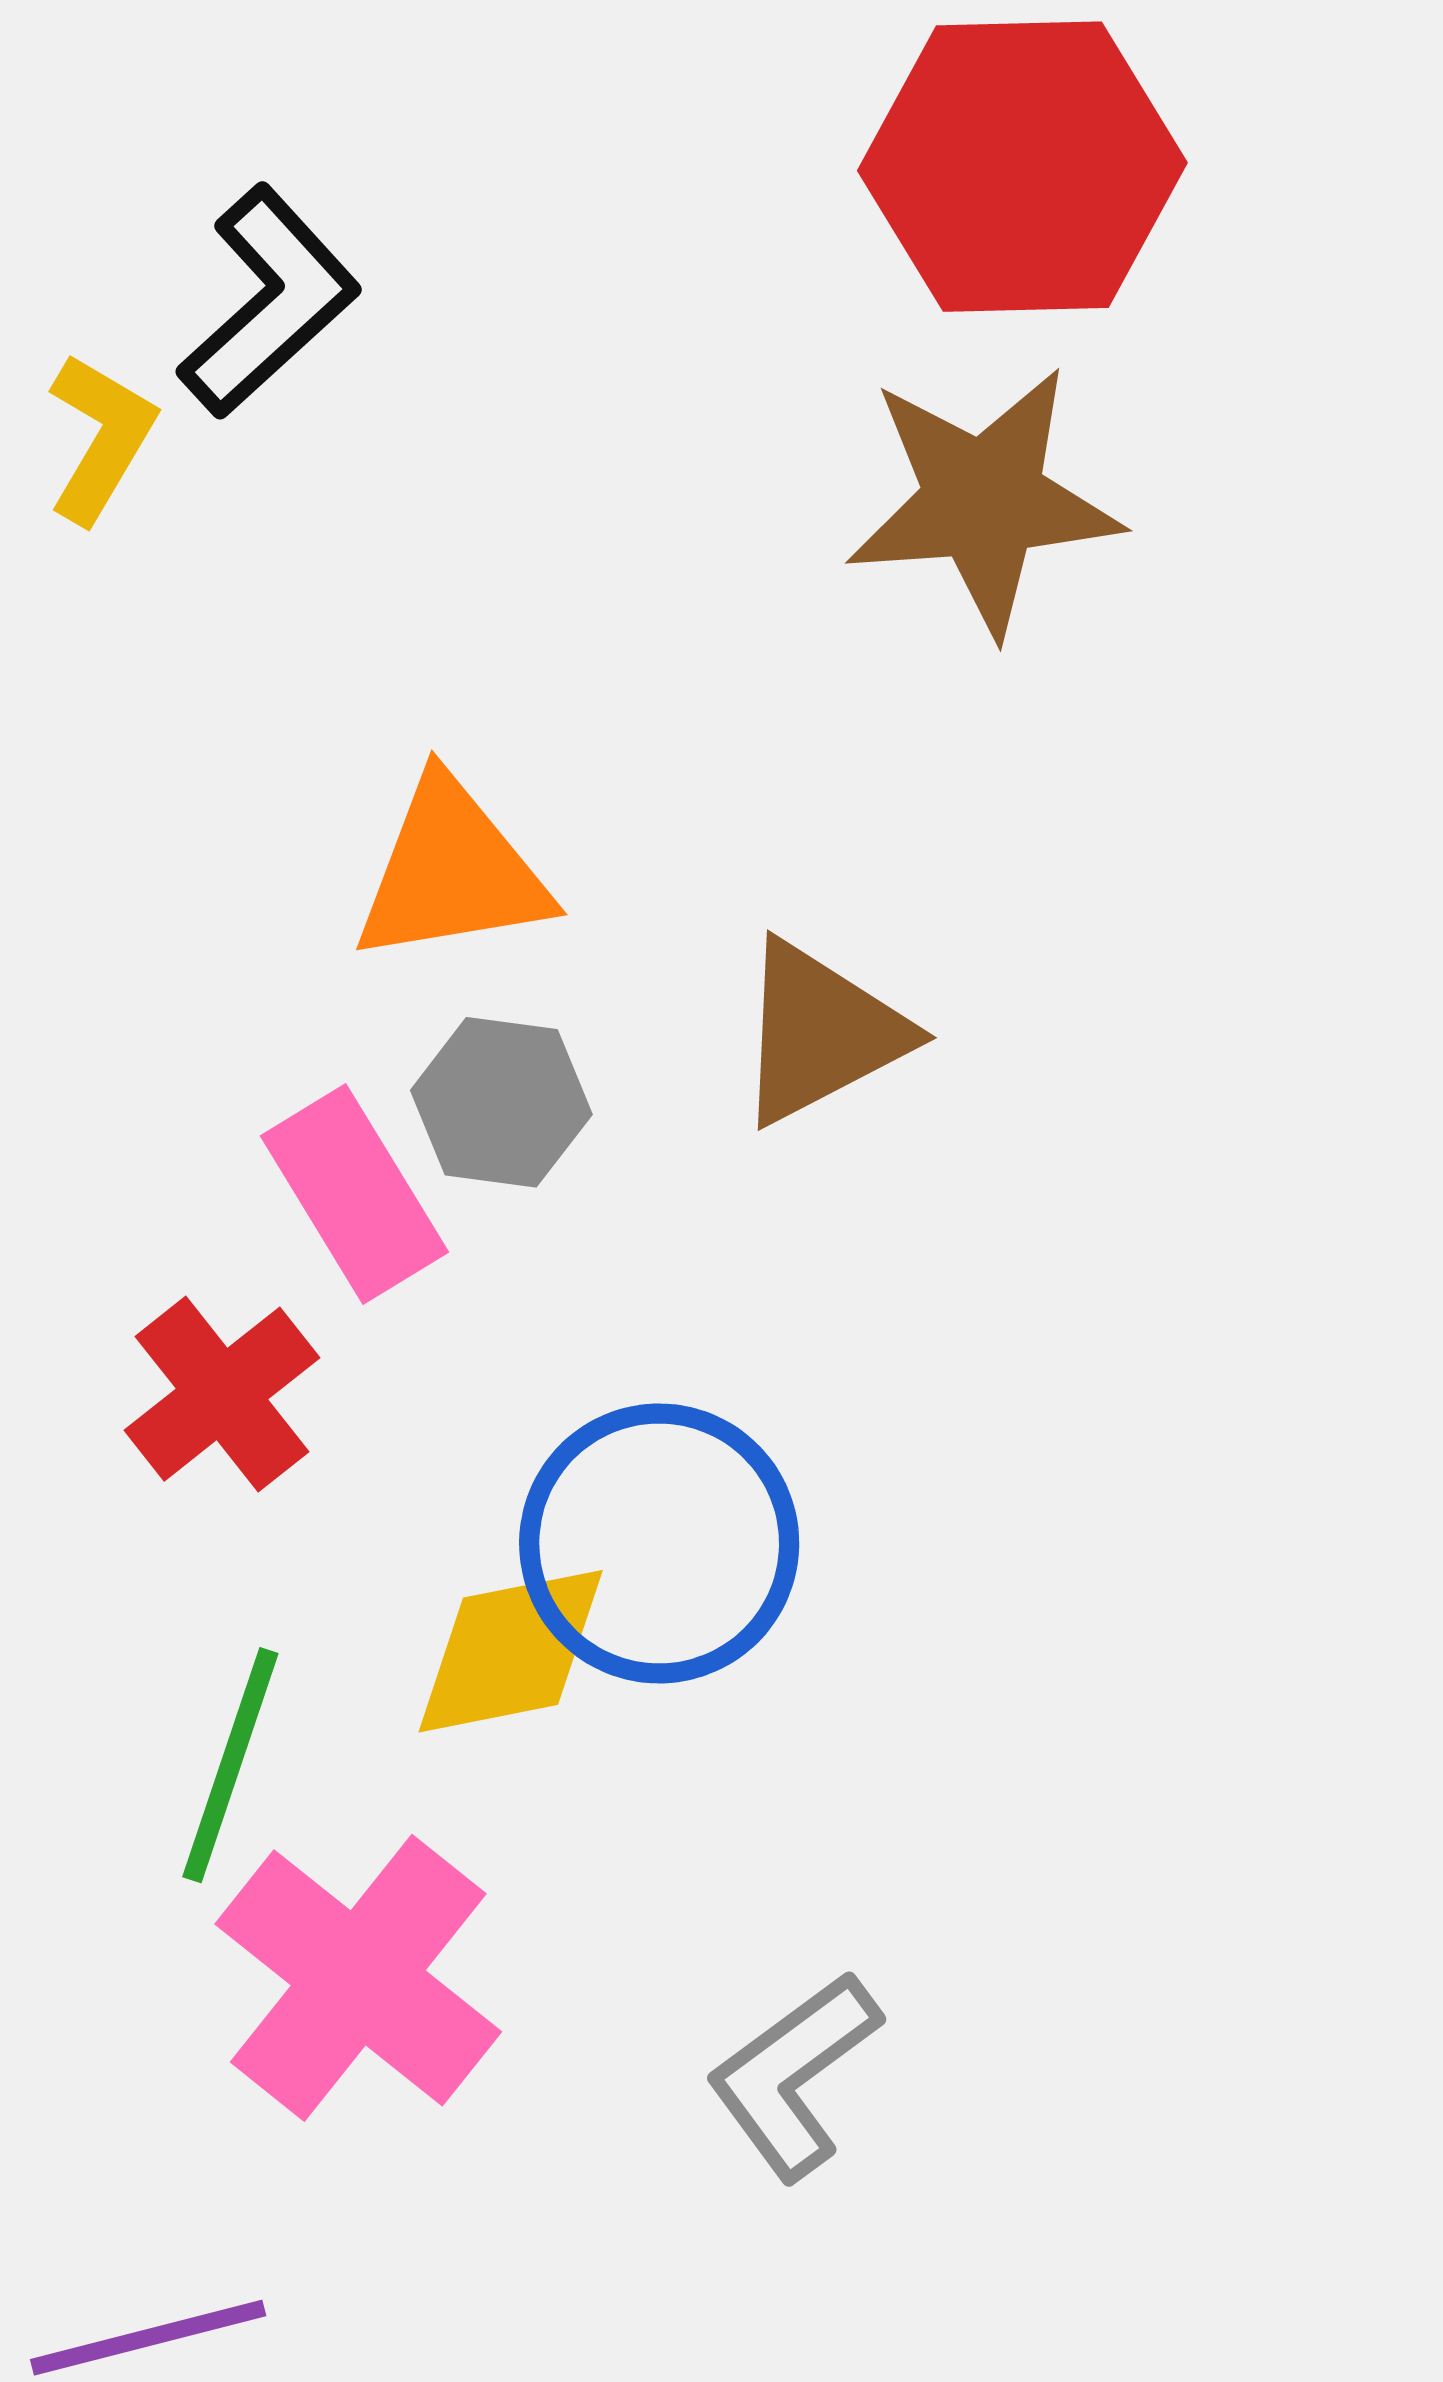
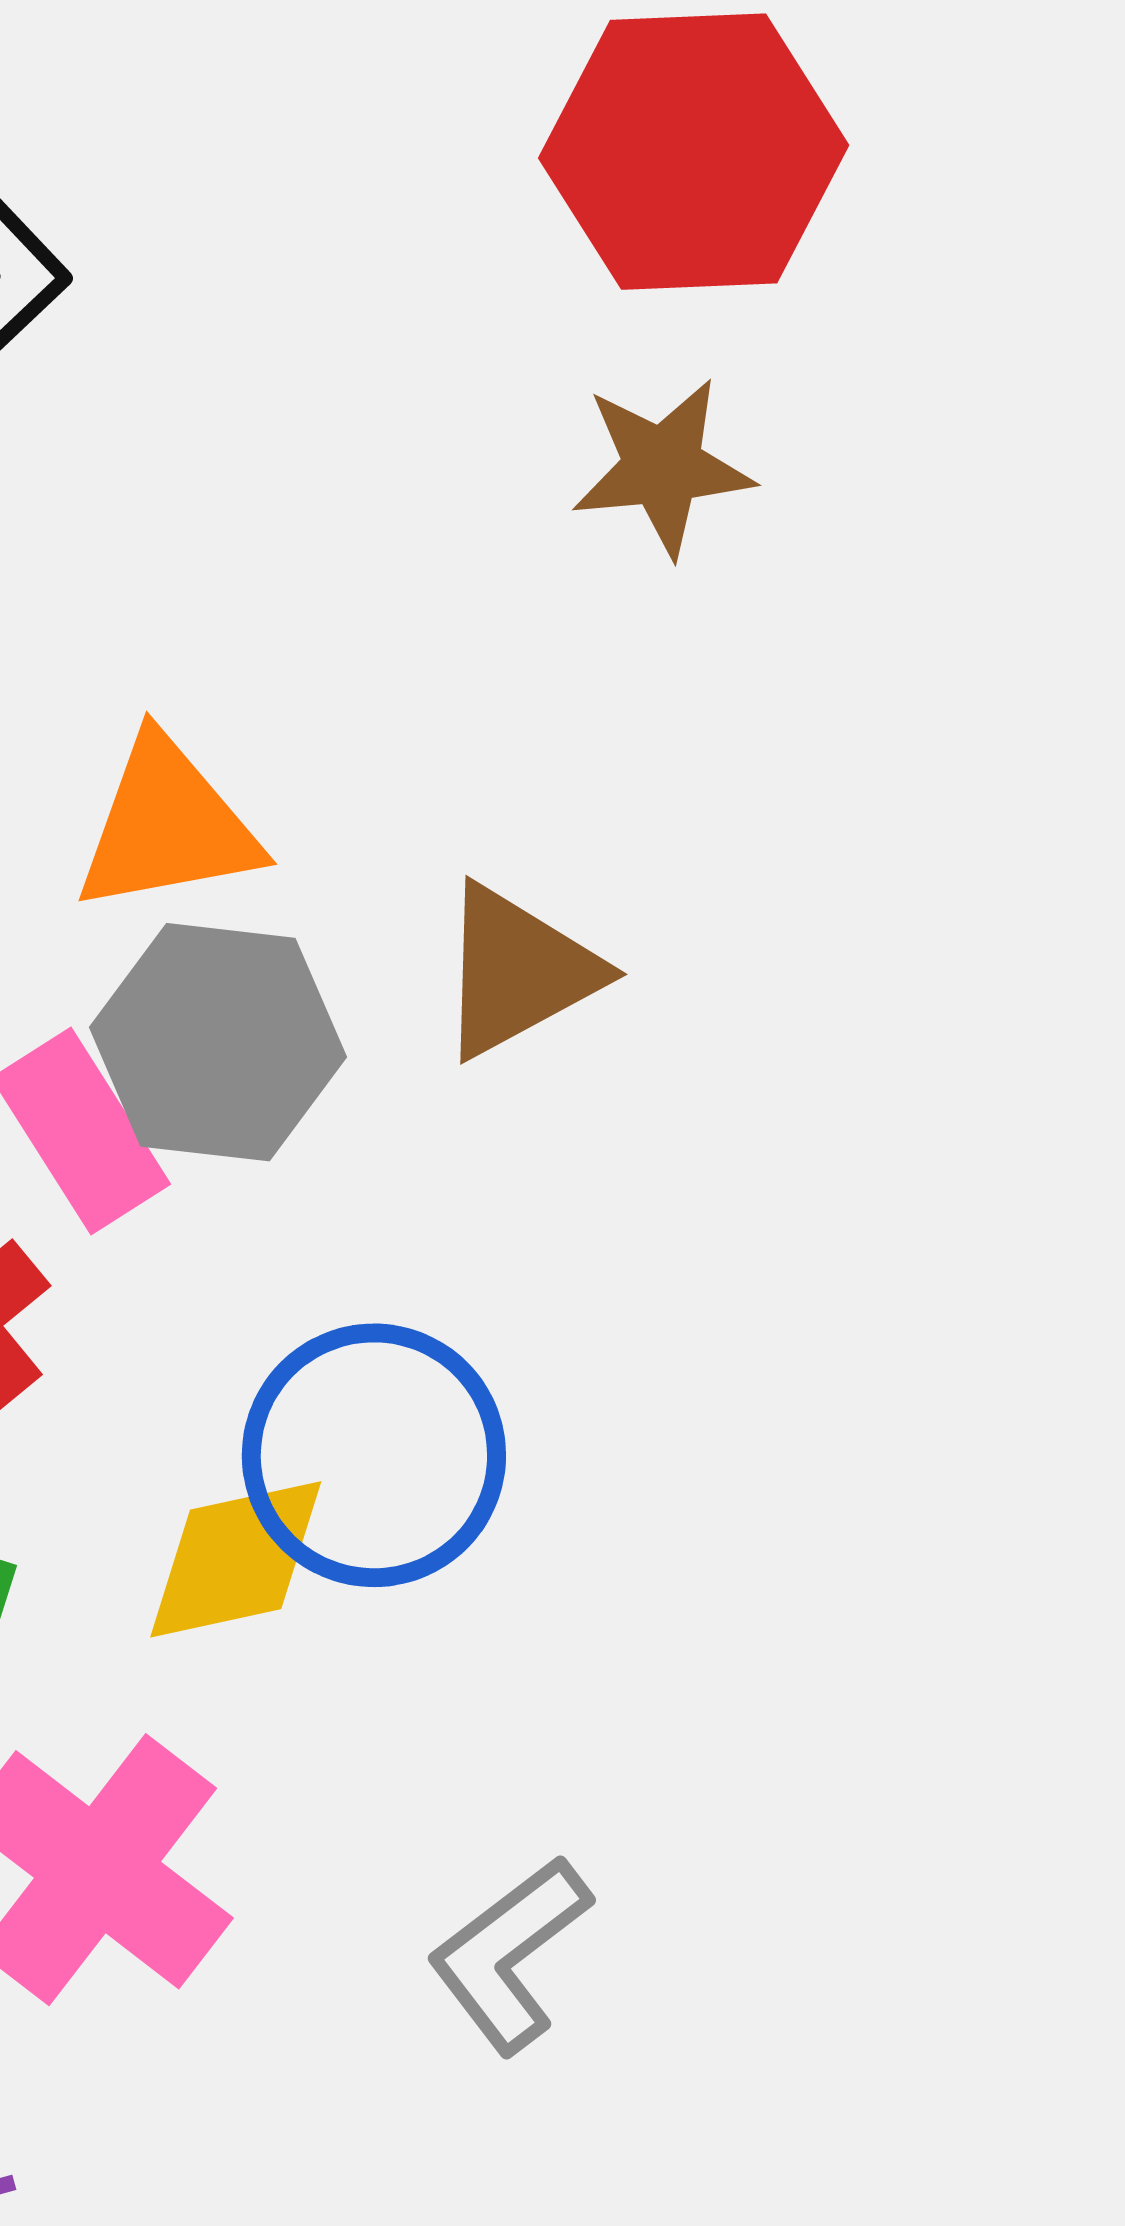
brown star: (984, 501) -> (663, 467), size x0.7
gray hexagon: (501, 1102) -> (218, 1042), size x1.5

